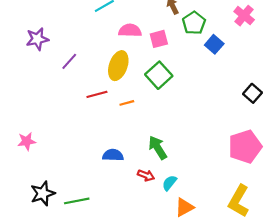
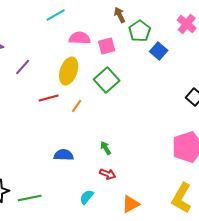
orange line: (127, 103) -> (77, 106), turned -40
green arrow: (158, 148) -> (106, 148), size x0.6
red arrow: (146, 175) -> (108, 174), moved
cyan semicircle: (169, 183) -> (87, 197), moved

